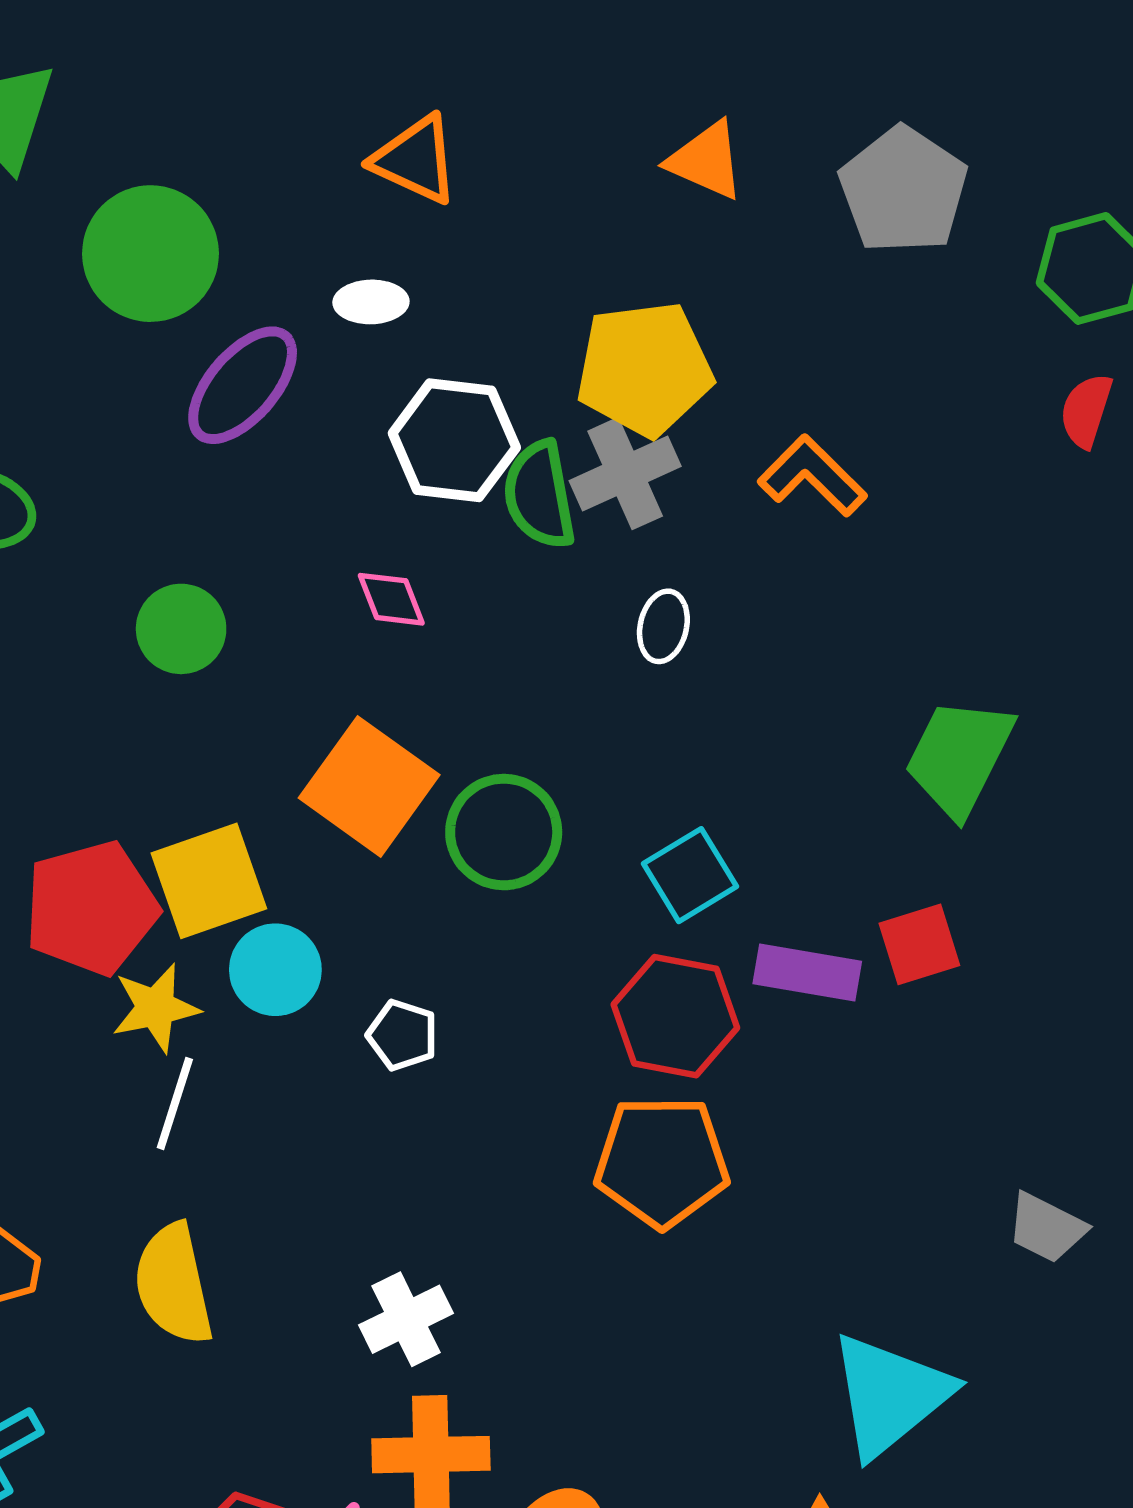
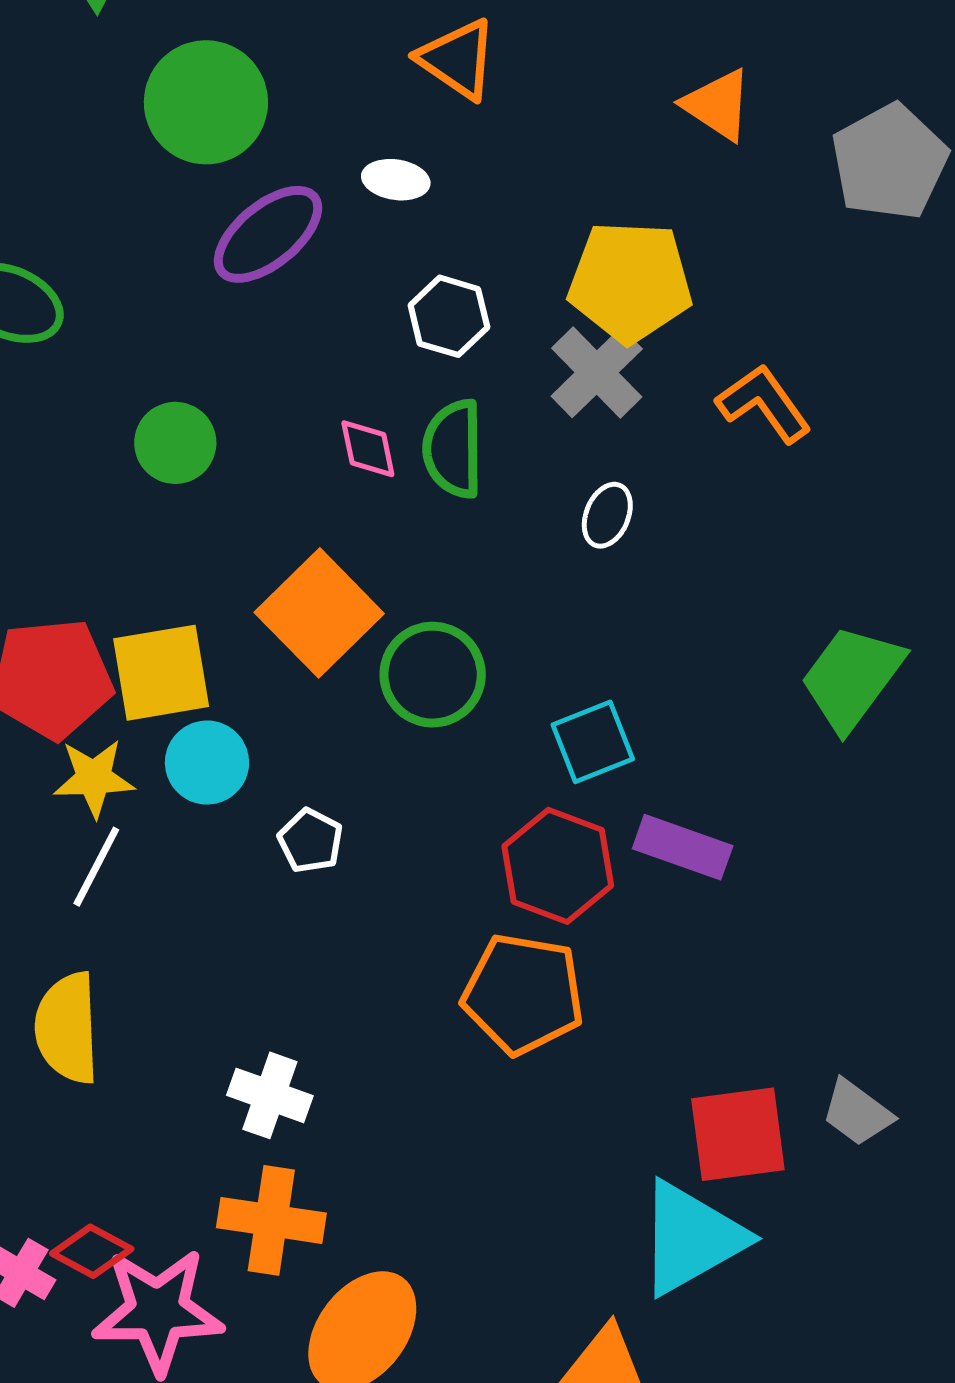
white hexagon: (454, 440) -> (449, 316), size x0.7
gray cross: (625, 474) -> (597, 372), turned -30
green semicircle: (539, 495) -> (453, 449), moved
red square: (919, 944) -> (738, 1134), moved, size x1.4
white cross: (406, 1319) -> (270, 1095), turned 36

